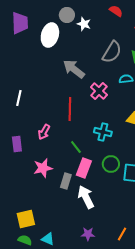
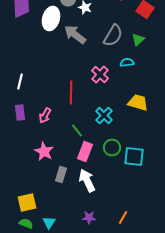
gray arrow: (74, 69) -> (75, 34), moved
cyan cross: (103, 132) -> (104, 116), turned 30
purple rectangle: (17, 144) -> (20, 112), moved
pink star: (43, 168) -> (44, 152), turned -30
gray rectangle: (66, 181) -> (61, 174), moved
cyan triangle: (48, 239) -> (49, 222), turned 40

